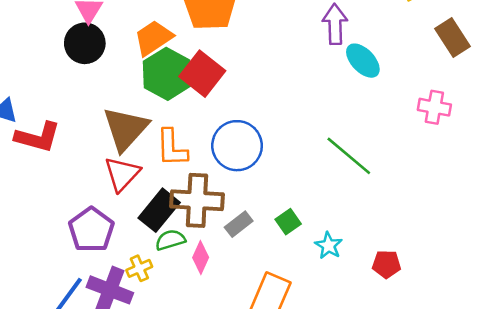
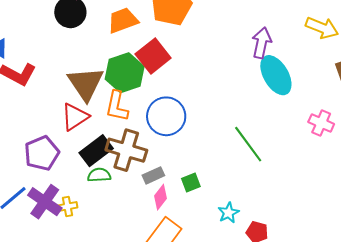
cyan ellipse: (363, 61) -> (276, 75), size x1.4
green hexagon: (167, 74) -> (125, 73), moved
brown triangle: (126, 129) -> (86, 84), turned -30
cyan star: (329, 246) -> (228, 213), moved
pink diamond: (201, 258) -> (161, 197), moved
yellow cross: (139, 268) -> (67, 207), moved

